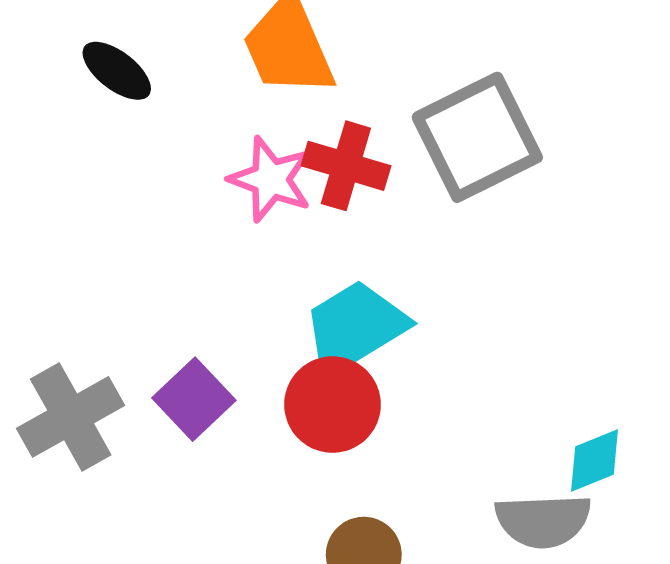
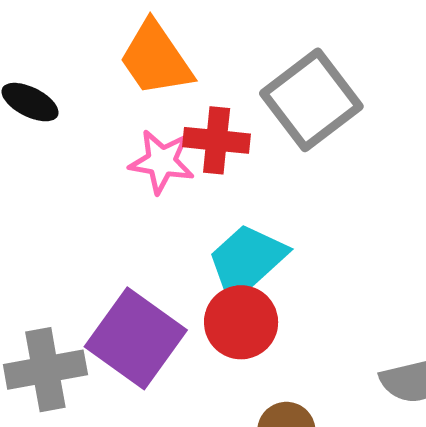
purple square: (194, 399) -> (136, 338), size x1.6
gray cross: (71, 417) -> (45, 370), turned 30

